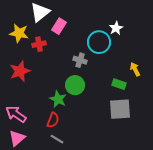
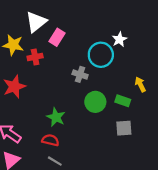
green circle: (75, 85) -> (95, 102), moved
gray square: (120, 109) -> (124, 128), size x0.7
red semicircle: (53, 120) -> (50, 140), turned -98

